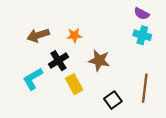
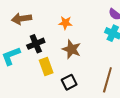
orange star: (74, 35) -> (65, 23), moved
black square: (113, 100) -> (69, 82), moved

